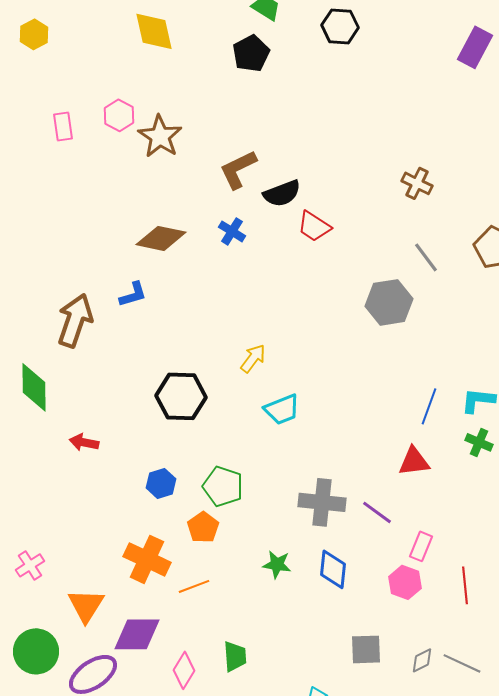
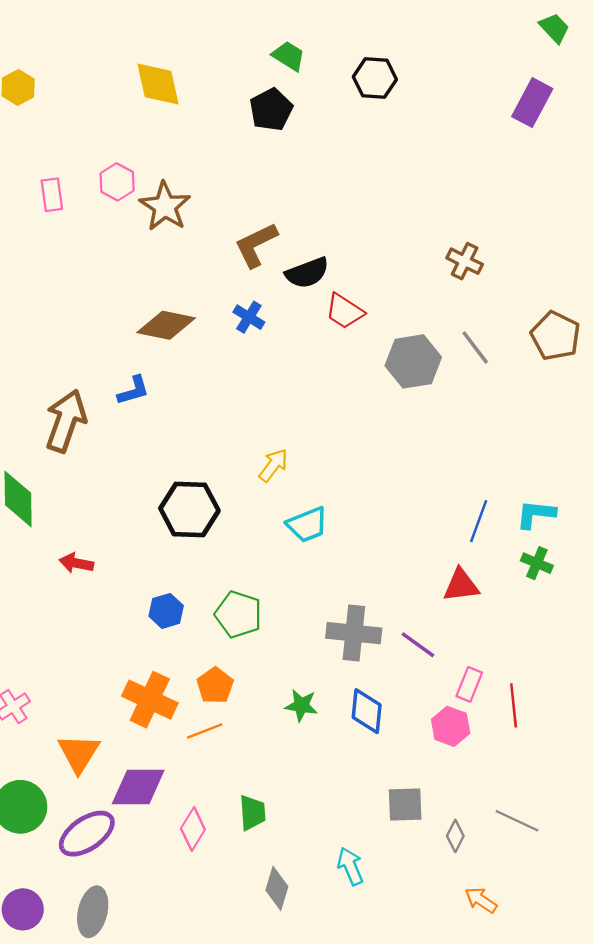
gray hexagon: (389, 302) -> (413, 361), moved
orange pentagon: (203, 527) -> (215, 686), moved
red line: (465, 585) -> (514, 705), moved
gray diamond: (422, 660) -> (455, 836), moved, turned -36

